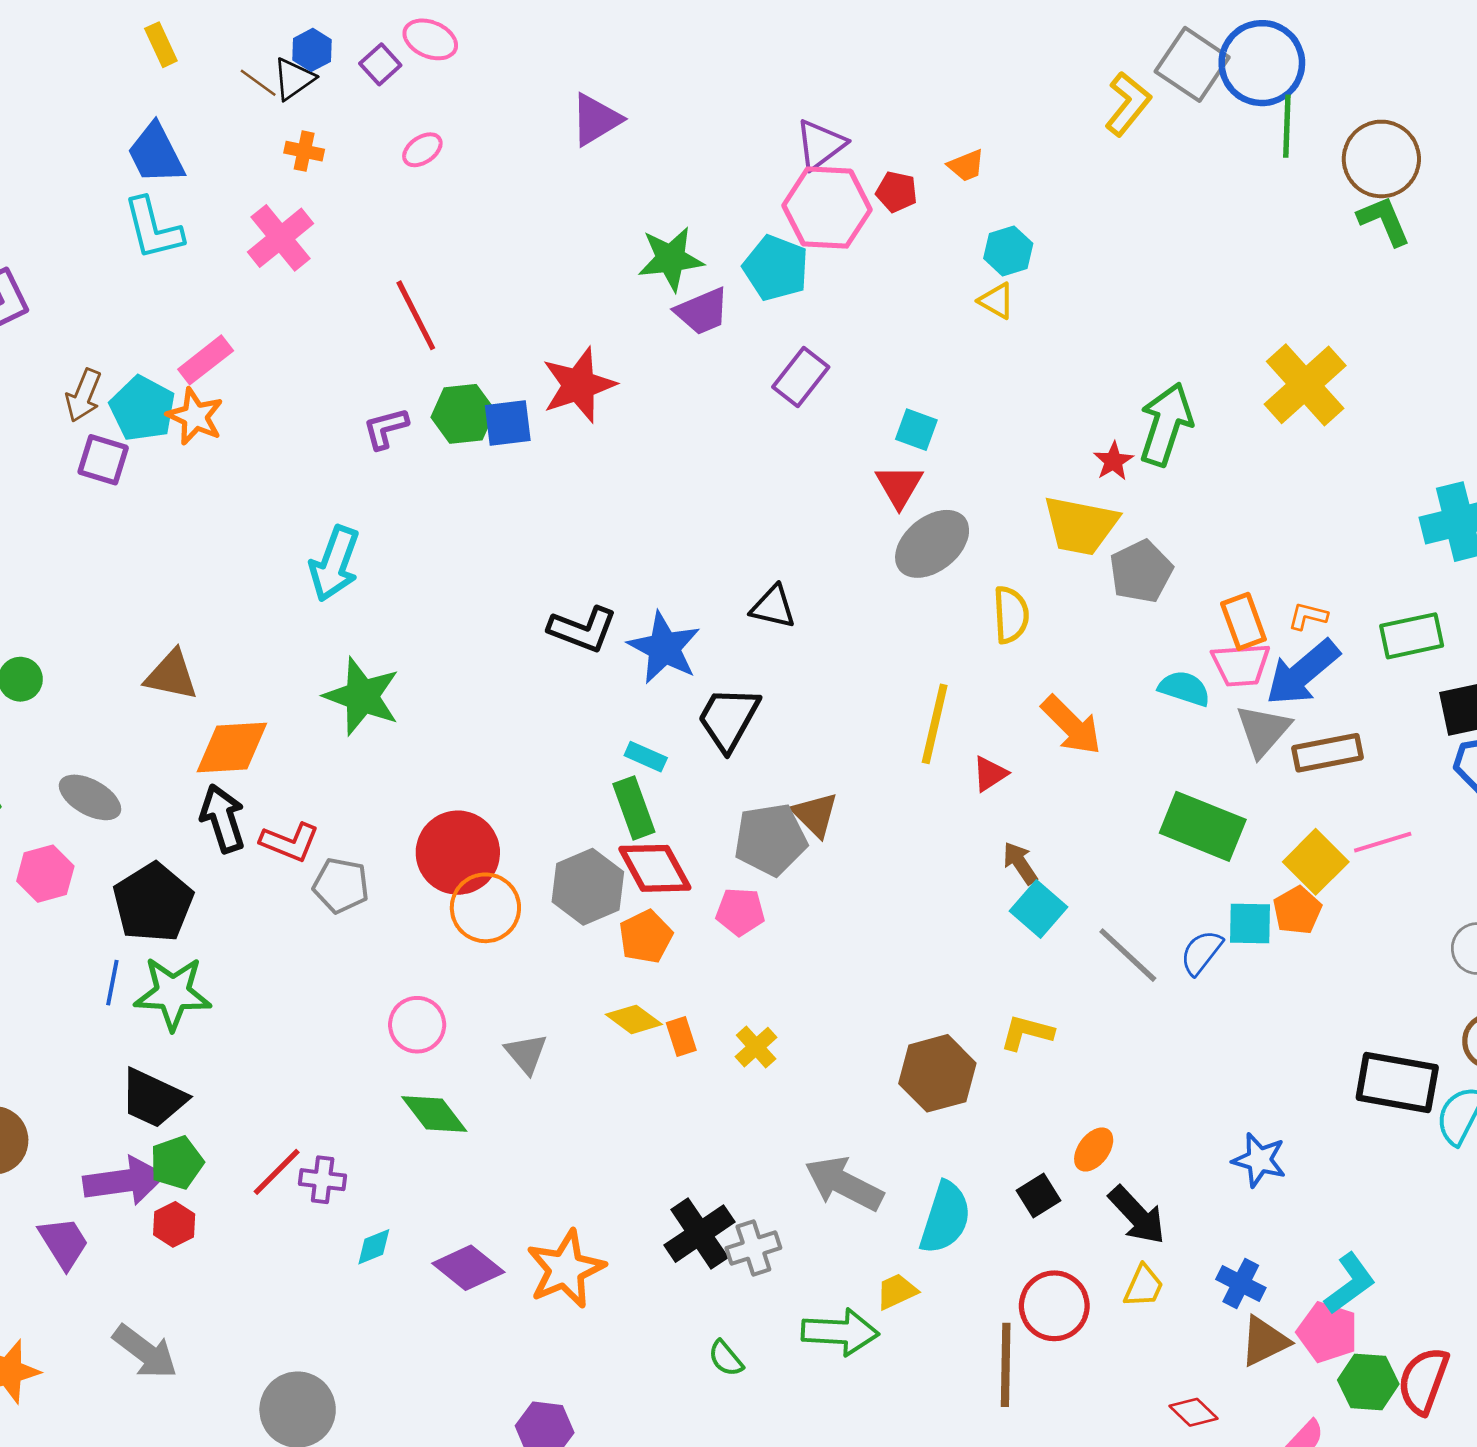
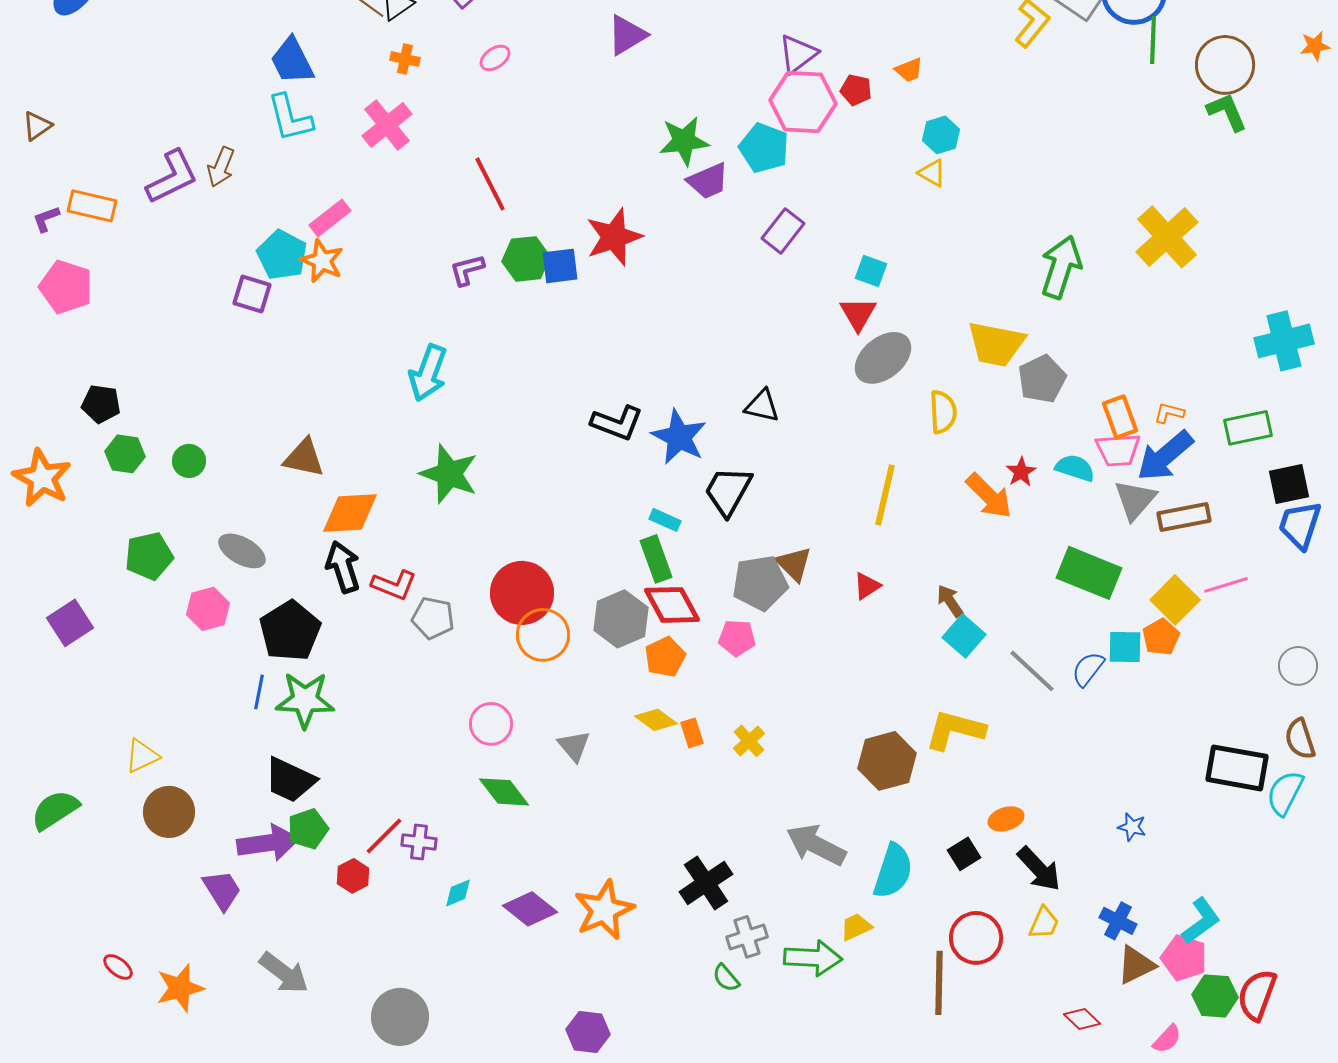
brown arrow: (83, 395) -> (221, 167), moved
red star: (1113, 461) -> (1021, 472), moved
red triangle: (990, 774) -> (867, 586), moved
yellow L-shape: (1027, 1033) -> (955, 730), size x1.5
orange ellipse: (1094, 1149) -> (1006, 819), turned 36
blue star: (1259, 1160) -> (1132, 827), size x0.7
red hexagon: (174, 1224) -> (353, 876), moved
gray cross: (753, 1248) -> (747, 937), moved

